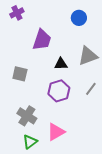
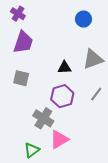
purple cross: (17, 13) -> (18, 14), turned -32
purple trapezoid: (42, 40) -> (23, 42), moved
gray cross: (27, 116) -> (43, 118), moved

